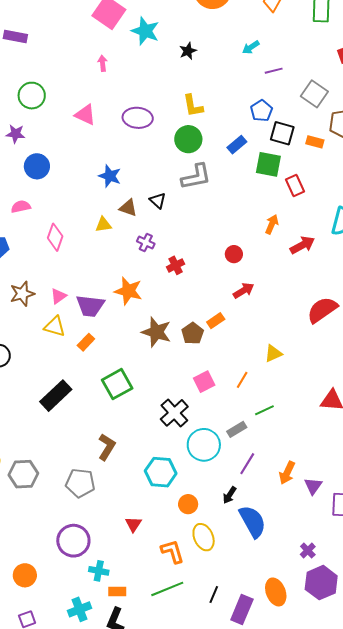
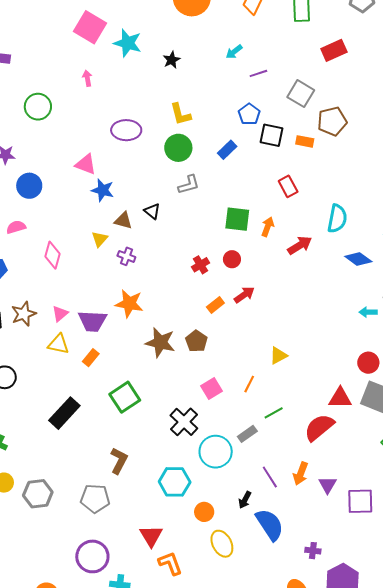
green circle: (32, 96) -> (38, 107), moved
pink triangle: (85, 115) -> (86, 164), moved
green square: (268, 164) -> (237, 219), moved
gray L-shape: (196, 177) -> (189, 185), size x0.7
yellow triangle: (103, 225) -> (100, 239), turned -36
purple cross: (146, 243) -> (126, 256), moved
red cross: (176, 265) -> (200, 265), moved
red semicircle: (322, 310) -> (319, 427), moved
orange rectangle: (216, 321) -> (215, 305), moved
purple line: (247, 464) -> (270, 477), moved, turned -60
red triangle: (133, 524) -> (151, 536), size x1.4
orange L-shape: (172, 551) -> (170, 563), moved
purple cross: (308, 551) -> (313, 551), moved, turned -35

